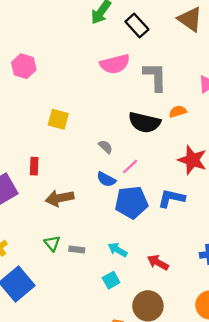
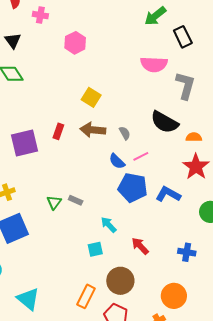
orange semicircle: (178, 111) -> (194, 137), moved
brown arrow: (60, 198) -> (93, 130), moved
gray rectangle: (77, 250) -> (76, 200), moved

